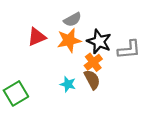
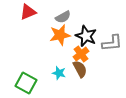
red triangle: (37, 37) -> (28, 12), moved
green square: (16, 93) -> (26, 83), moved, turned -30

